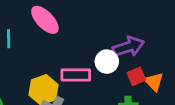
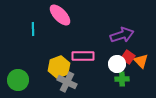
white circle: (107, 62) -> (117, 64), moved
red square: (136, 76) -> (128, 57), turned -32

